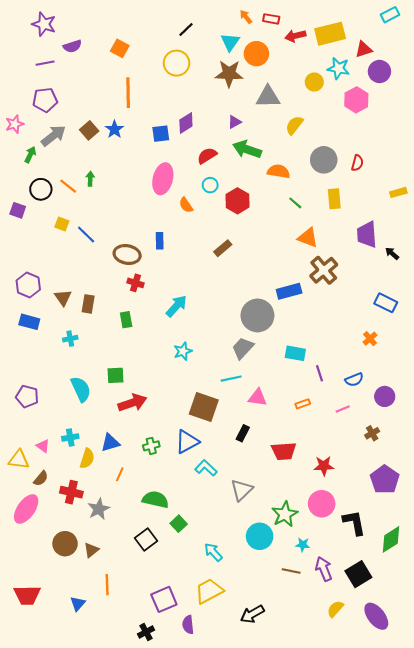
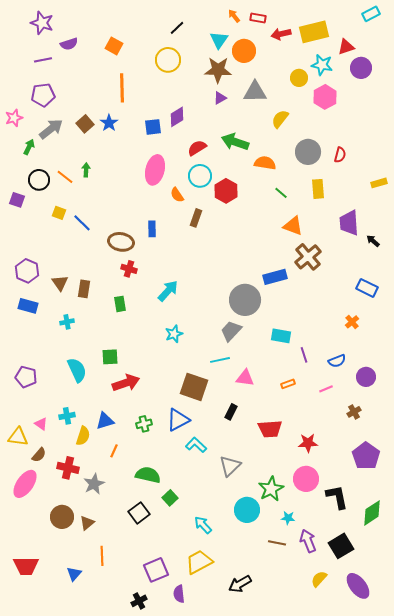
pink hexagon: (356, 100) -> (325, 97), moved
purple triangle: (234, 122) -> (220, 98), moved
cyan circle: (210, 185) -> (200, 176), size x1.5
brown rectangle: (223, 248) -> (196, 218), moved, turned -30

